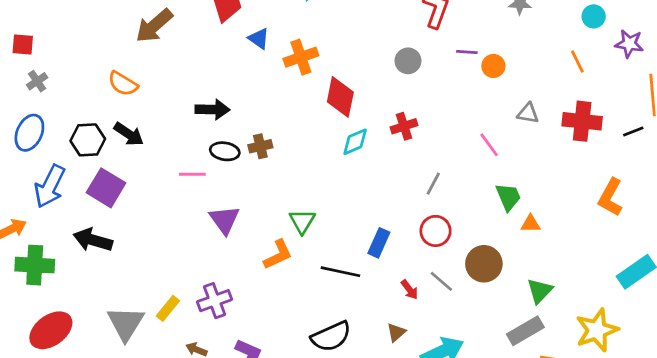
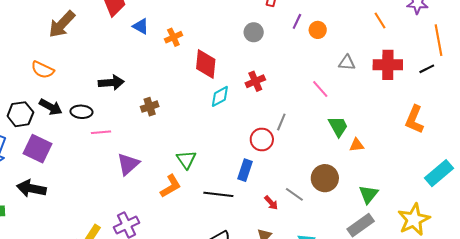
purple line: (467, 52) -> (297, 21), turned -63
orange cross: (301, 57) -> (173, 37), size x0.7
black ellipse: (225, 151) -> (81, 112), moved
purple triangle: (224, 220) -> (128, 164), turned 30
red circle: (436, 231) -> (262, 139), moved

